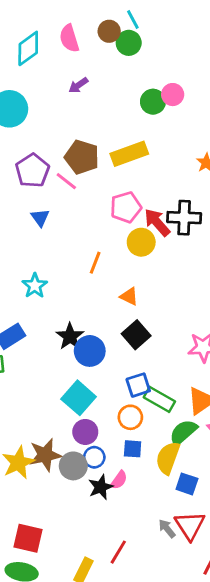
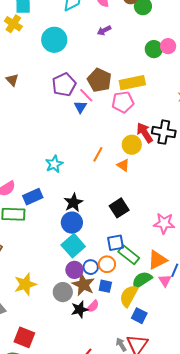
pink pentagon: (126, 207) -> (123, 102), moved
blue triangle: (40, 218) -> (80, 107), moved
orange triangle: (129, 296) -> (123, 165), moved
blue circle: (90, 351) -> (72, 223), moved
brown star: (45, 455) -> (83, 285), moved, turned 30
blue circle: (94, 457) -> (91, 267), moved

